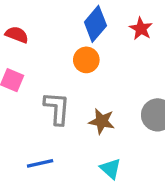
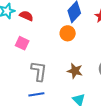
gray L-shape: (57, 108) -> (39, 71), moved

